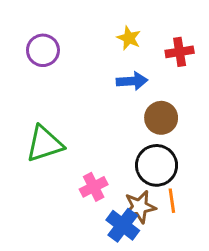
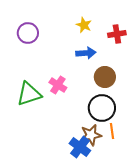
pink cross: (94, 187) -> (58, 85), moved, turned -30

